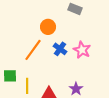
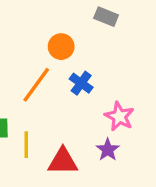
pink star: (82, 50) -> (119, 116), moved

